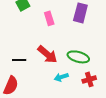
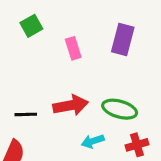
red arrow: (47, 54) -> (71, 105), turned -50

